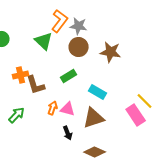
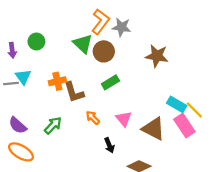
brown circle: (79, 47) -> (104, 51), moved
cyan rectangle: (98, 92) -> (177, 104), moved
orange arrow: (53, 108) -> (93, 118), turned -64
pink triangle: (68, 109) -> (124, 119), moved, turned 35
brown triangle: (94, 118) -> (153, 129), moved, turned 45

